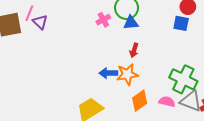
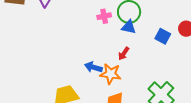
blue square: (181, 23) -> (163, 36), moved

